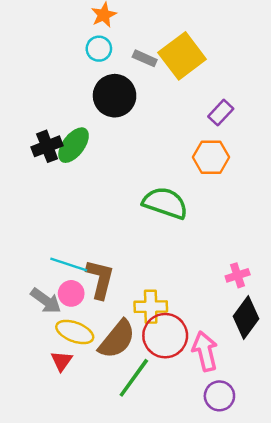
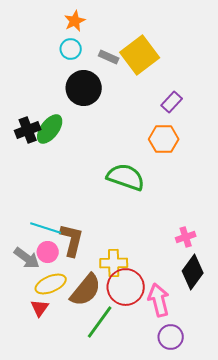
yellow ellipse: (75, 332) -> (51, 284), turned -44

